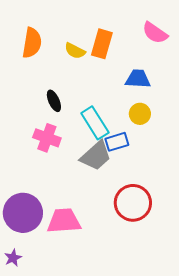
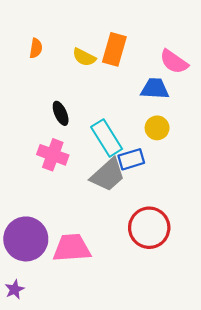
pink semicircle: (155, 33) -> (174, 62), moved
orange semicircle: (32, 43) -> (36, 48), size x0.6

